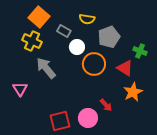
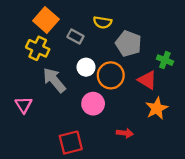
gray pentagon: (109, 37) -> (128, 44), turned -30
white circle: (77, 47) -> (86, 67), moved
red arrow: (106, 105) -> (125, 133), moved, turned -40
pink circle: (88, 118) -> (93, 104), moved

